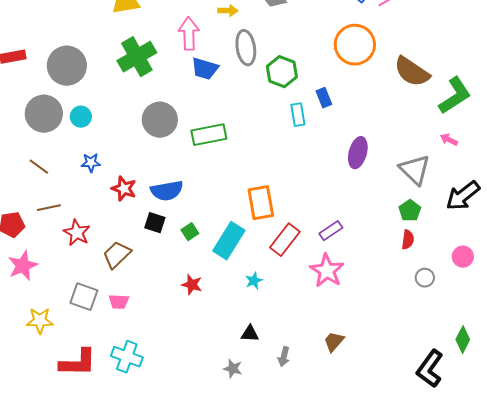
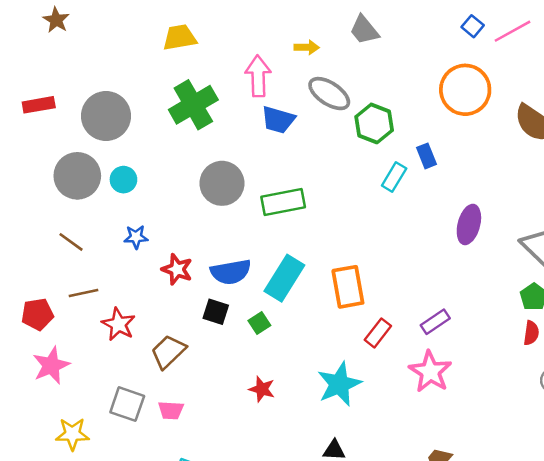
gray ellipse: (246, 48) -> (329, 94), turned -48
cyan rectangle: (298, 115) -> (394, 177), turned 40
red rectangle: (285, 240) -> (378, 333), size x0.7
cyan rectangle: (229, 241) -> (284, 278), moved
cyan star: (254, 281) -> (339, 384), size x2.0

